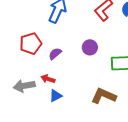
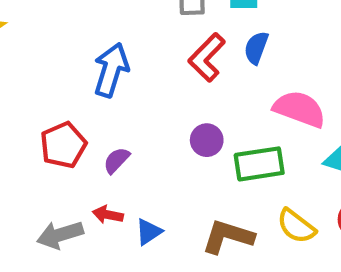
purple circle: (90, 47) -> (207, 140), moved
blue triangle: (56, 96) -> (149, 232), moved

